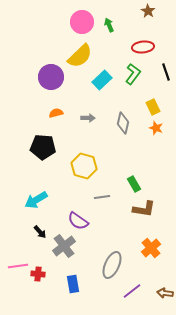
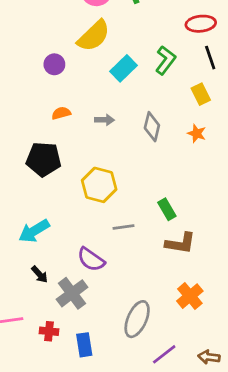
red ellipse: (143, 47) -> (201, 24), moved
purple circle: (51, 77) -> (54, 64), size x0.6
yellow rectangle: (153, 107) -> (201, 94), moved
red cross: (38, 274) -> (49, 331), moved

